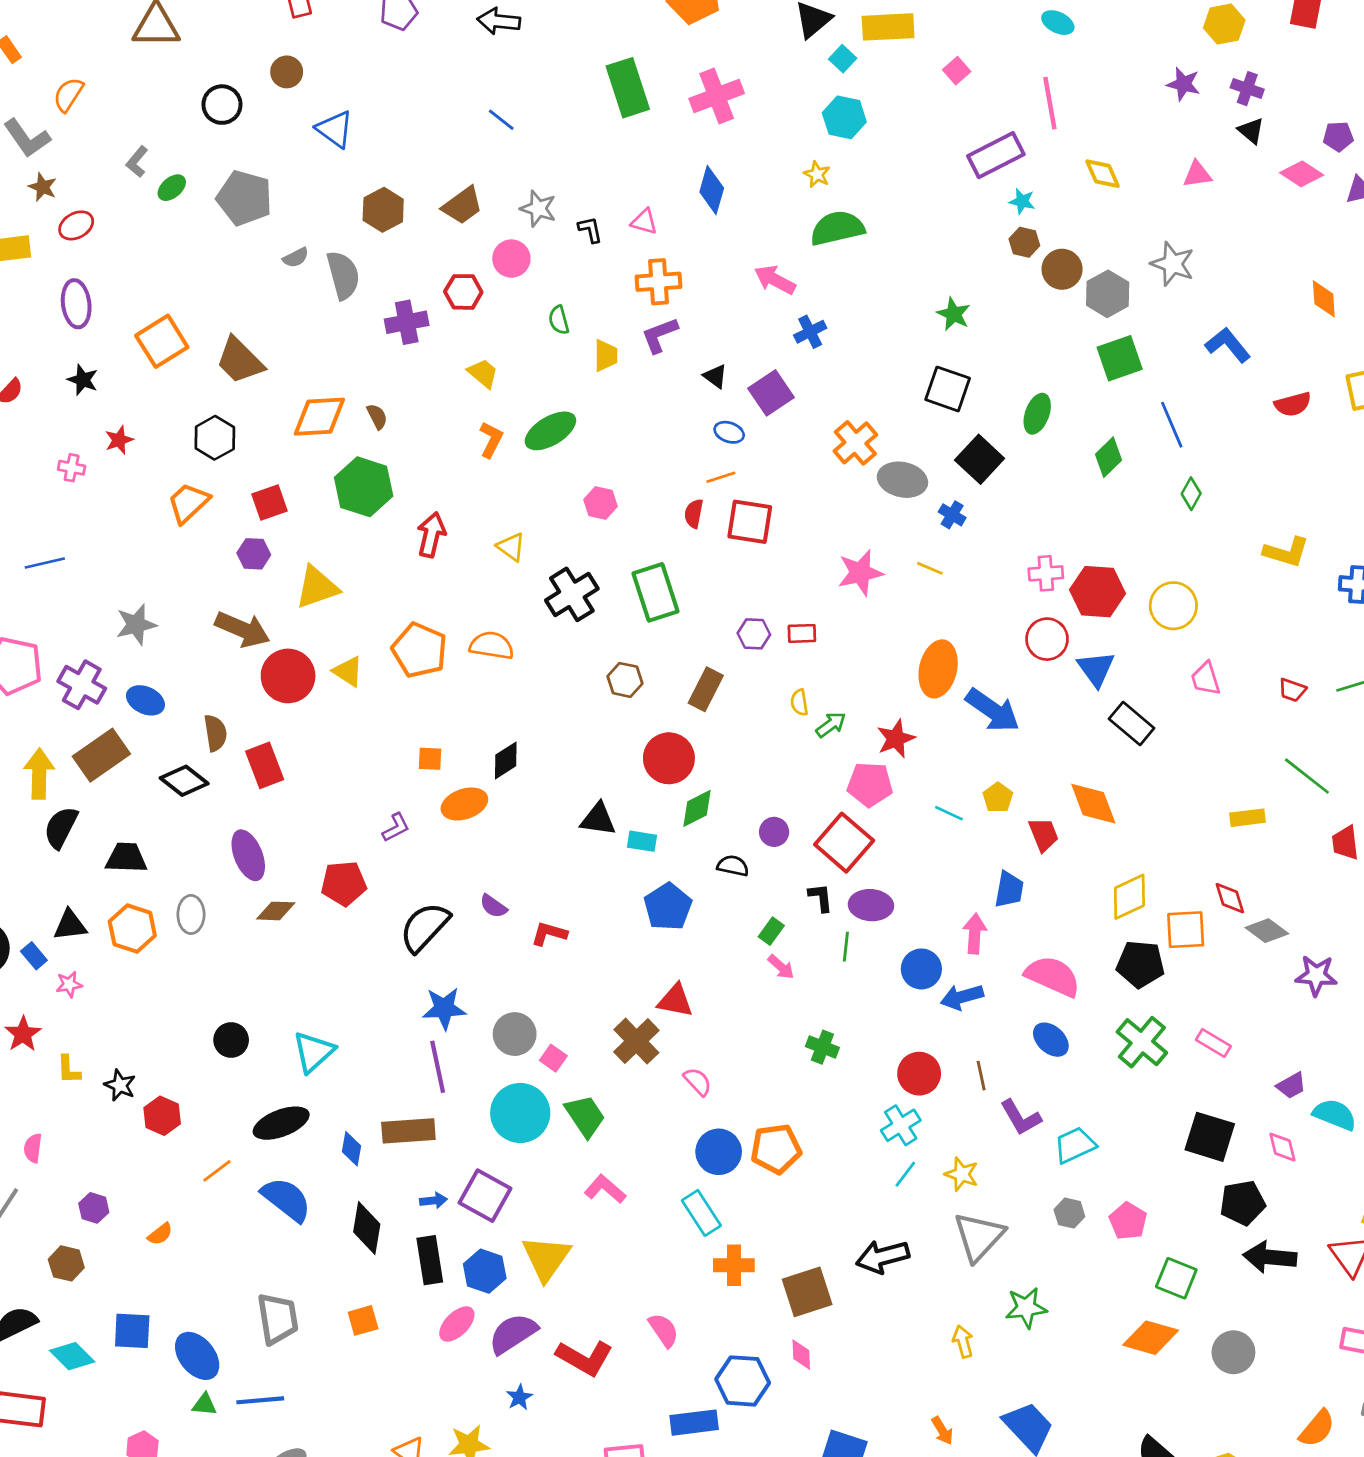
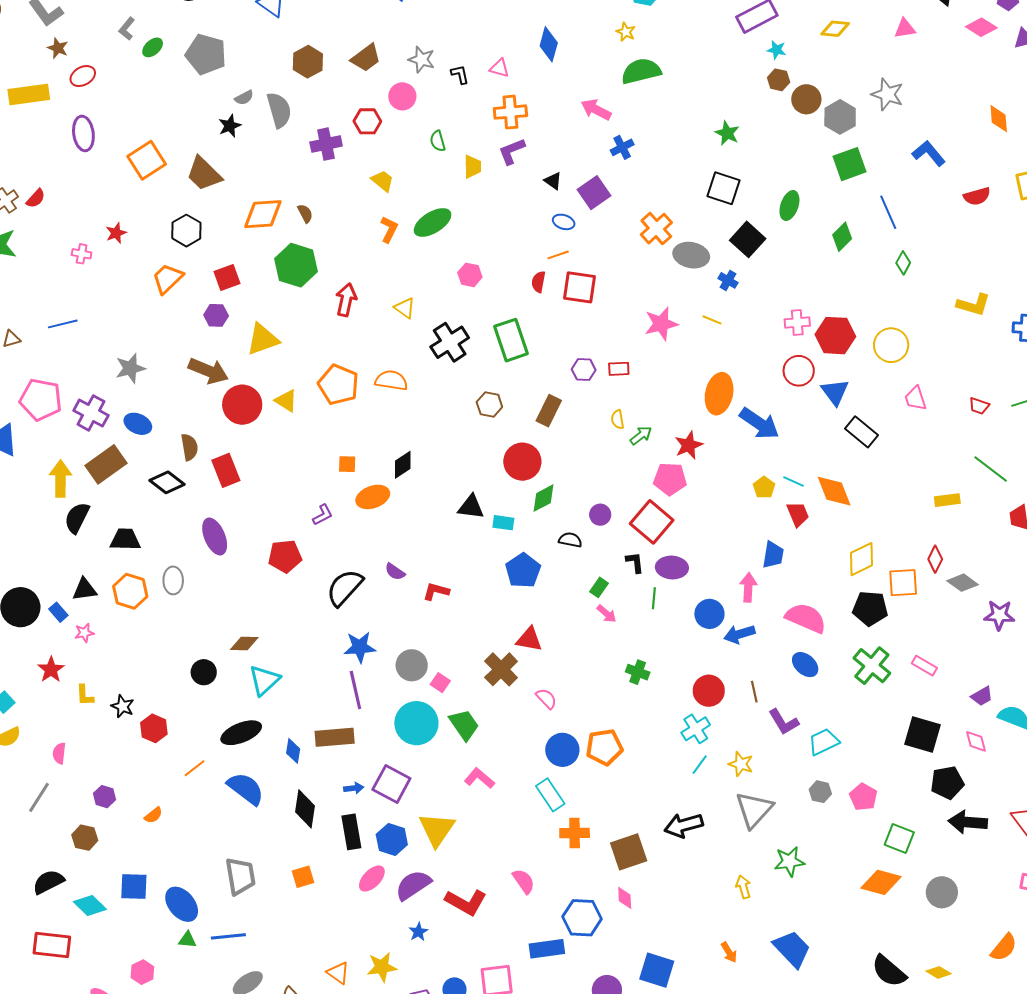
yellow diamond: (1102, 174) -> (835, 29), turned -60
black star: (83, 380) -> (230, 126), moved, turned 30
cyan line: (949, 813) -> (793, 481), moved
red diamond: (1230, 898) -> (935, 559), turned 44
brown diamond: (276, 911) -> (244, 644), moved

